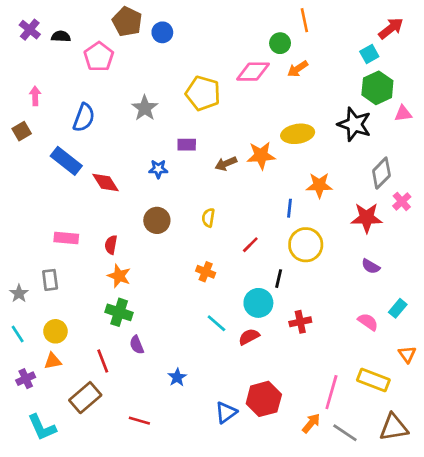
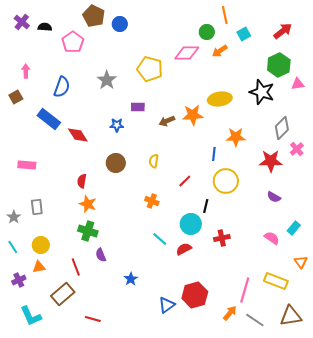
red arrow: (391, 28) -> (283, 31), moved
cyan square: (369, 54) -> (244, 34), moved
pink rectangle: (66, 238) -> (27, 165), moved
red line: (139, 421) -> (93, 319), moved

